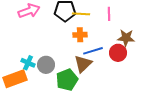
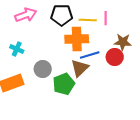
yellow line: (81, 14) -> (88, 20), moved
orange cross: (80, 35) -> (77, 39), size x1.6
cyan cross: (28, 63) -> (17, 49), moved

